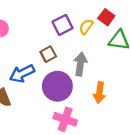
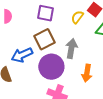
purple square: (63, 25) -> (46, 13), moved, turned 36
brown square: (48, 54) -> (45, 39), size x1.5

